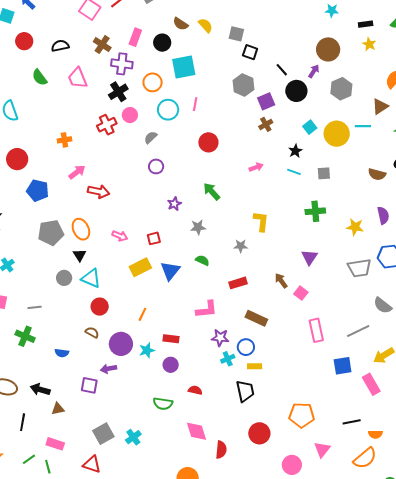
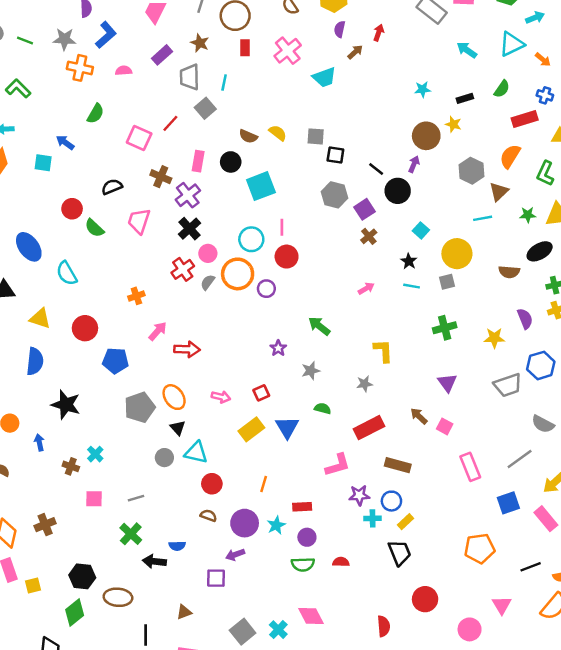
red circle: (24, 41) -> (72, 209), moved
yellow star: (369, 44) -> (453, 124), moved
purple cross: (122, 64) -> (188, 195), turned -35
pink trapezoid: (78, 78) -> (139, 221), turned 50
orange circle: (153, 82) -> (238, 274), moved, size x1.4
gray hexagon: (341, 89) -> (471, 171), moved
yellow circle: (337, 134) -> (457, 254), moved
gray semicircle: (151, 137) -> (208, 282), moved
red circle: (208, 142) -> (287, 257), moved
purple circle: (156, 166) -> (266, 289), moved
red rectangle: (238, 283) -> (369, 428), size x1.4
green cross: (25, 336) -> (131, 534), turned 30
cyan cross: (228, 359) -> (373, 518), turned 32
yellow rectangle: (255, 366) -> (406, 522), turned -32
black arrow: (40, 389) -> (154, 561), moved
green semicircle: (163, 404) -> (303, 564), moved
orange pentagon: (302, 415) -> (480, 548), moved
pink diamond: (196, 431) -> (311, 616), moved

